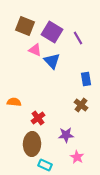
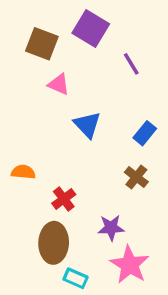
purple square: (52, 32) -> (91, 29), moved
blue triangle: (52, 61) -> (87, 125), moved
blue rectangle: (86, 79) -> (145, 133), turned 48
pink star: (77, 157) -> (130, 265), size x1.6

